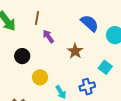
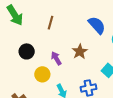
brown line: (37, 18) -> (50, 23), moved
purple arrow: (48, 36) -> (56, 58), moved

